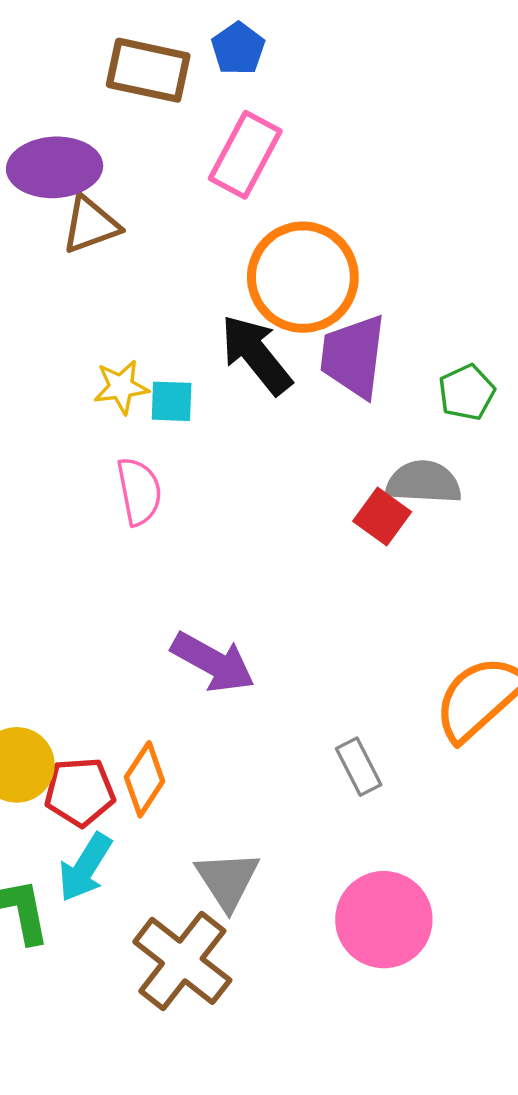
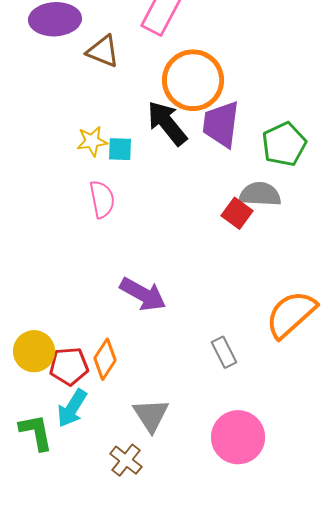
brown triangle: (91, 225) -> (103, 51), moved, turned 42
green pentagon: (467, 392) -> (284, 144), size x1.4
brown cross: (182, 961) -> (126, 460), size x0.6

